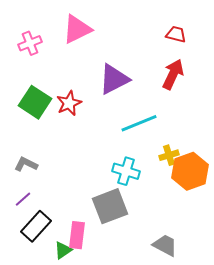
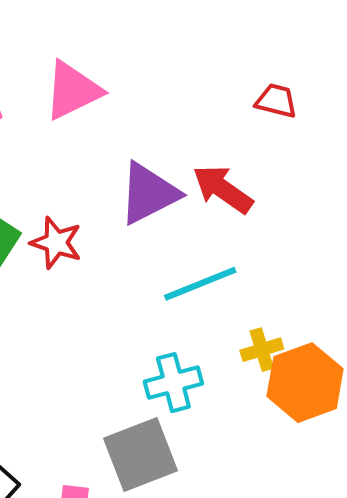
red arrow: (173, 74) -> (223, 189), moved, turned -80
red star: (69, 103) -> (56, 243), turned -30
cyan cross: (126, 171) -> (173, 383), turned -32

